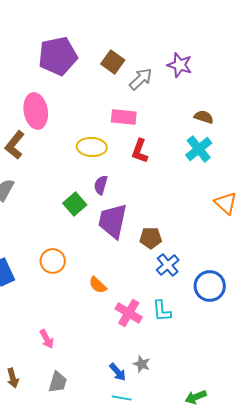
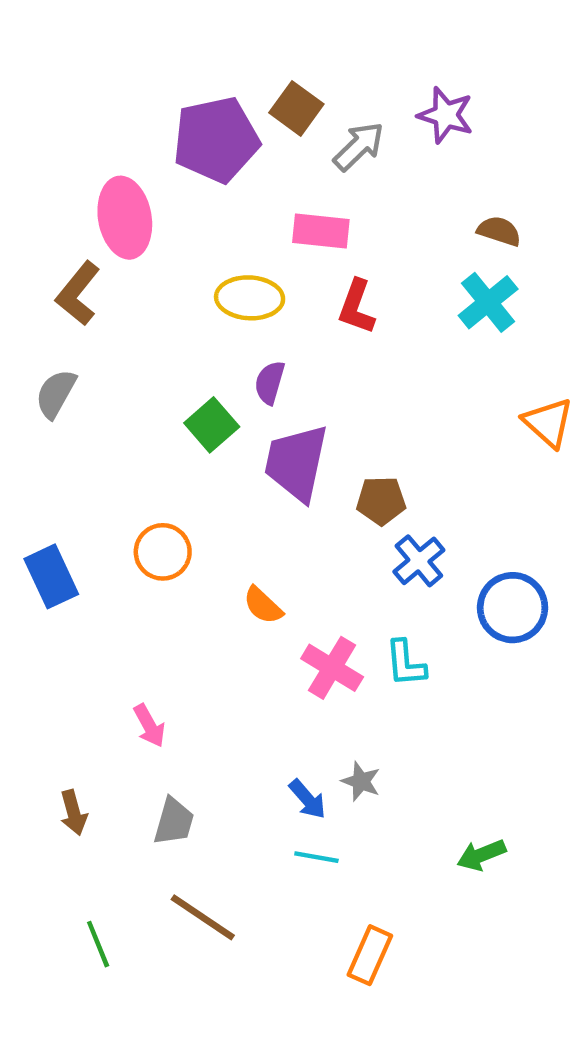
purple pentagon: (58, 56) -> (216, 140), moved

